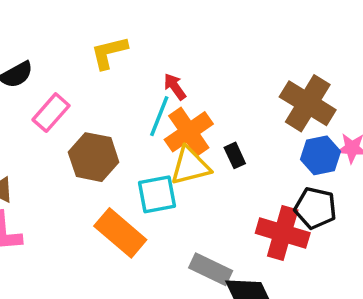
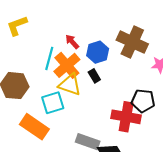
red arrow: (175, 87) -> (72, 42), moved
blue hexagon: (321, 155) -> (98, 52), moved
yellow triangle: (190, 166) -> (70, 85), turned 40

